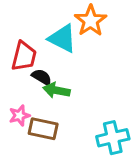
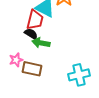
red trapezoid: (24, 56) -> (35, 20), moved

